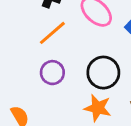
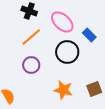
black circle: (103, 73) -> (67, 52), moved

